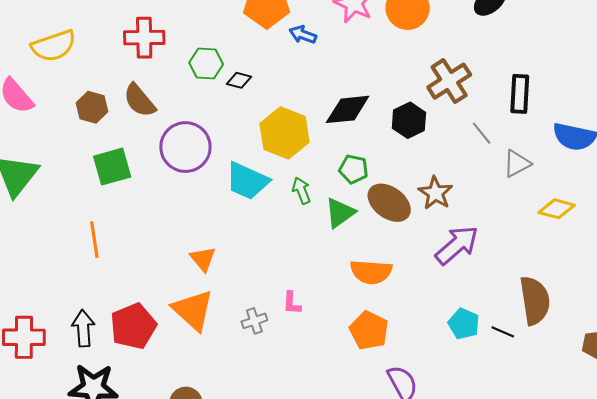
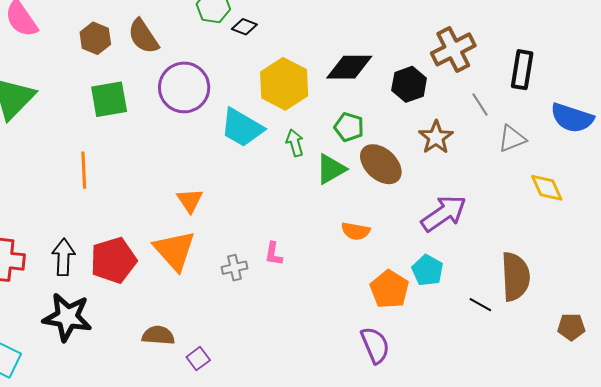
brown star: (435, 193) -> (436, 137), moved
yellow diamond: (557, 209) -> (547, 188), turned 45
orange semicircle: (371, 272) -> (356, 231), size x0.7
cyan pentagon: (464, 324) -> (427, 270), moved
orange pentagon: (369, 330) -> (389, 289), moved

